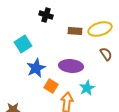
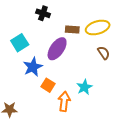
purple ellipse: (71, 66) -> (57, 49), moved, turned -60

